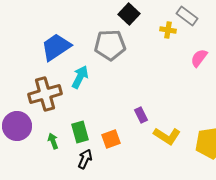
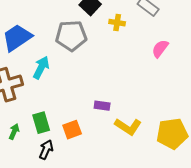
yellow cross: (168, 30) -> (117, 23), moved
purple rectangle: (141, 115) -> (102, 106), turned -56
green arrow: (53, 141) -> (14, 132), turned 42

